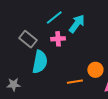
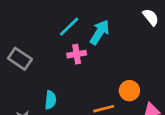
gray rectangle: (28, 39) -> (20, 59), moved
cyan semicircle: (40, 62) -> (50, 100), moved, size x0.6

